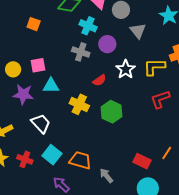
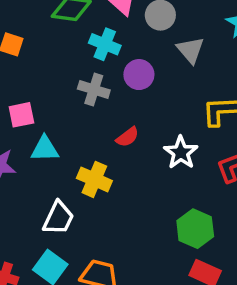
white star: (126, 69) -> (181, 152), moved
green hexagon: (112, 112) -> (195, 229), moved
white trapezoid: (41, 123) -> (58, 218), moved, turned 70

